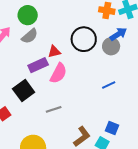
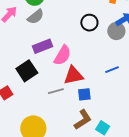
black circle: (84, 39) -> (89, 23), size x0.7
red triangle: (54, 52) -> (73, 75), moved, size x1.5
blue square: (112, 128) -> (84, 94), moved, turned -32

